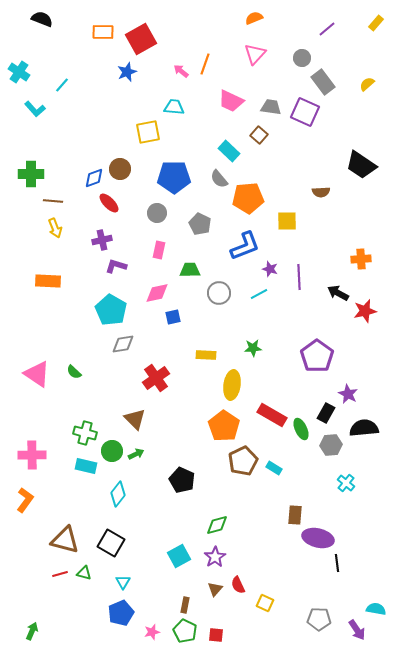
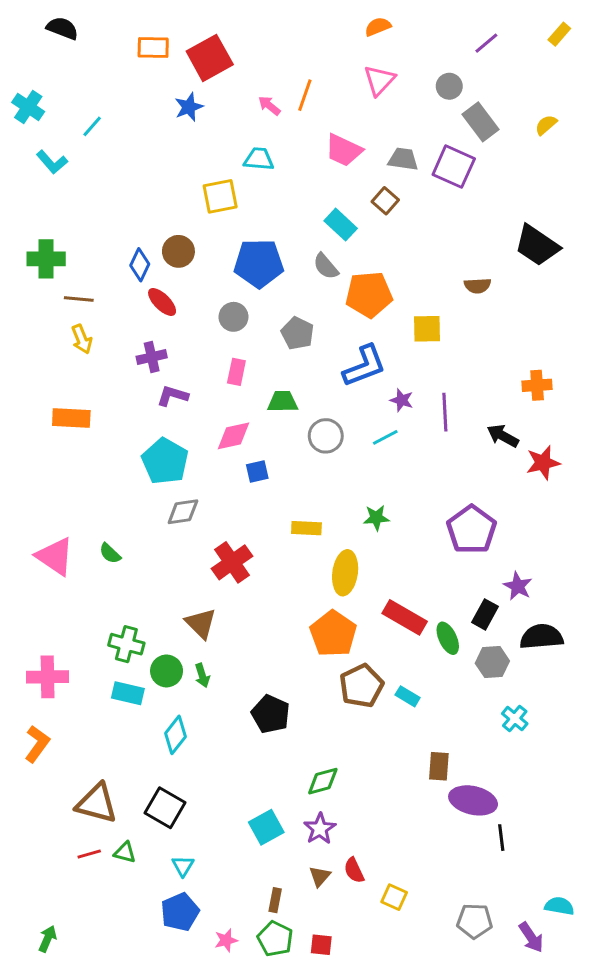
blue diamond: (94, 178) -> (140, 265), turned -45
green arrow: (136, 454) -> (202, 675), turned 98

